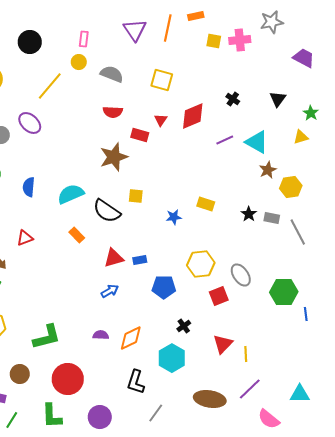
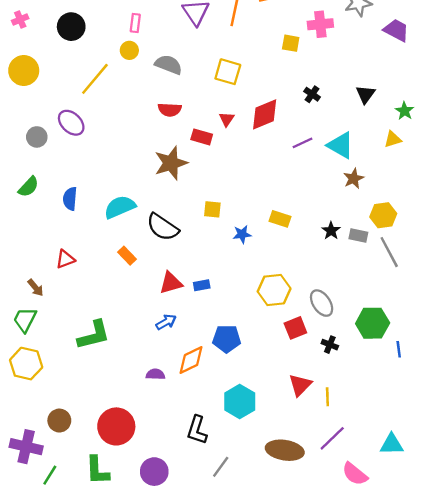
yellow square: (214, 41) -> (291, 43), moved
purple trapezoid: (304, 58) -> (396, 30), moved
yellow hexagon: (291, 187) -> (383, 215), moved
yellow square: (136, 196) -> (212, 209), moved
blue pentagon: (164, 287) -> (227, 339), moved
black cross: (184, 326) -> (330, 345), moved, turned -32
green L-shape: (47, 337) -> (94, 335), moved
orange diamond: (131, 338) -> (191, 360), moved

